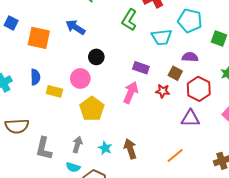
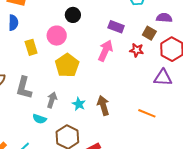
blue semicircle: (35, 77) -> (13, 23), moved
yellow rectangle: (54, 91) -> (31, 47), turned 56
gray L-shape: (44, 148) -> (24, 88), moved
orange line: (175, 155) -> (147, 113), turned 60
cyan semicircle: (73, 167) -> (40, 119), moved

